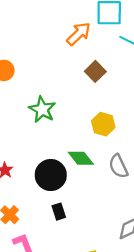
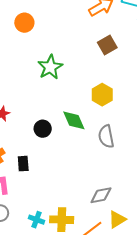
black circle: (51, 175) -> (43, 129), size x0.6
black rectangle: (59, 212) -> (23, 164), moved

